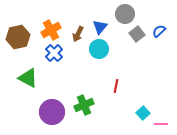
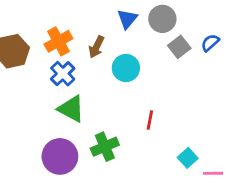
blue triangle: (100, 27) -> (127, 19), moved
green triangle: (28, 78) -> (71, 109), moved

